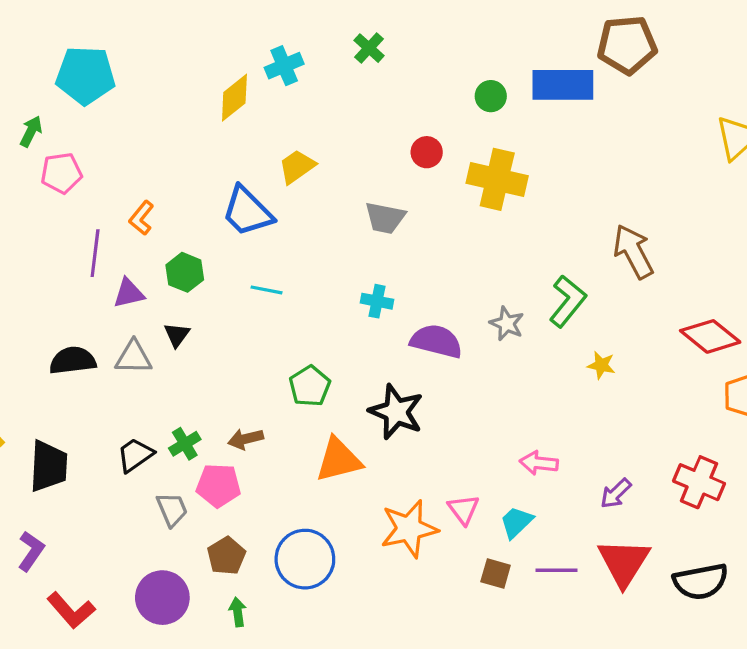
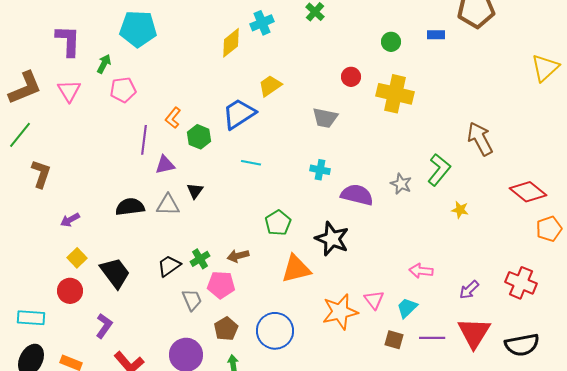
blue rectangle: (563, 85) -> (436, 35), size x0.5
blue trapezoid: (247, 211) -> (239, 114), turned 102
green hexagon: (185, 272) -> (199, 137), moved
black trapezoid: (49, 466) -> (115, 273), turned -40

